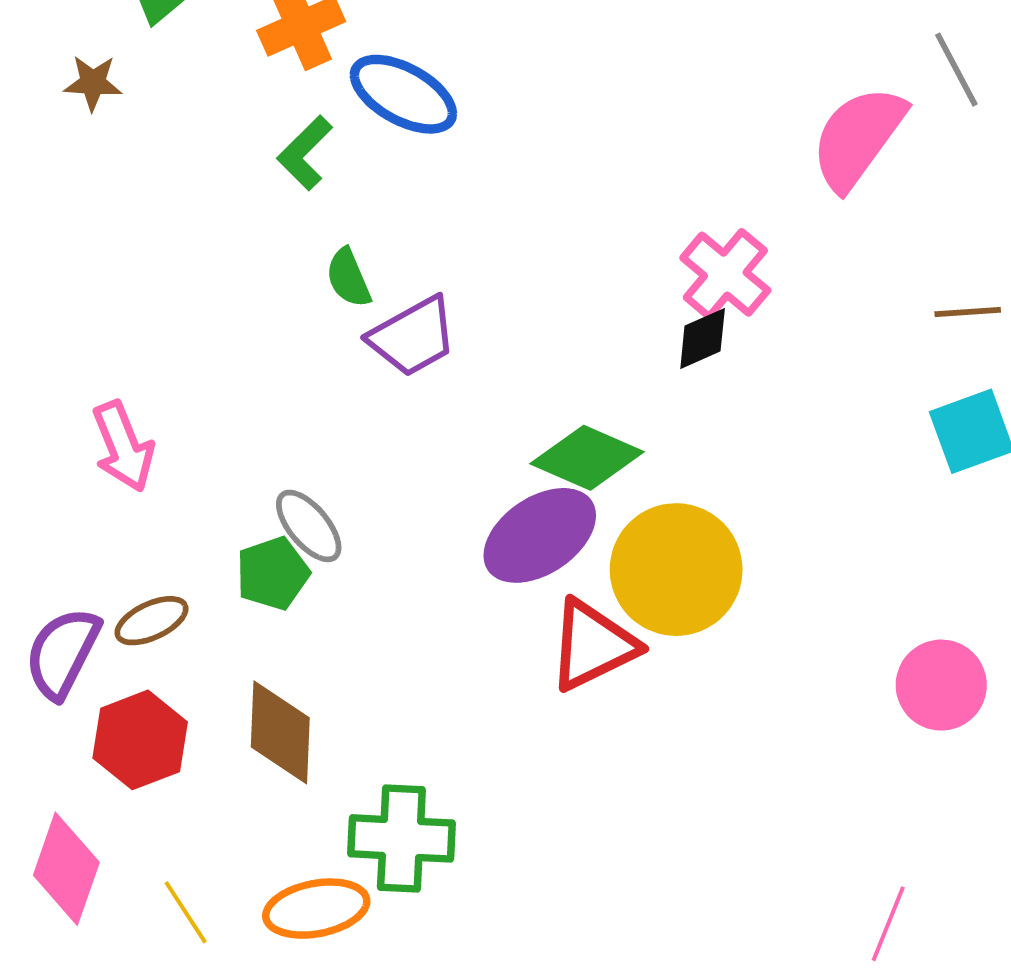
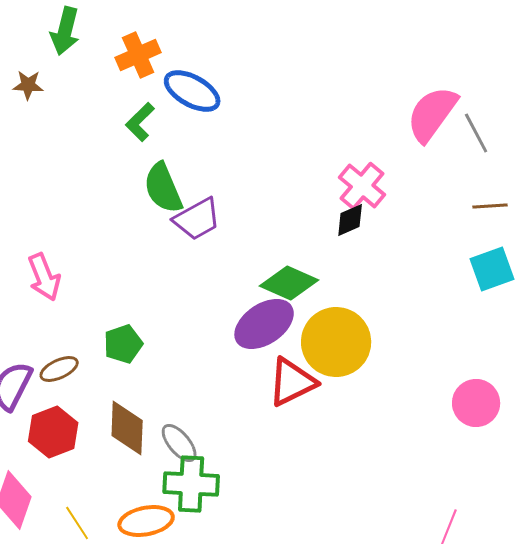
gray line: (956, 70) -> (476, 133), moved
green semicircle: (348, 278) -> (163, 188), size x1.6
gray ellipse: (309, 526) -> (179, 443), moved

